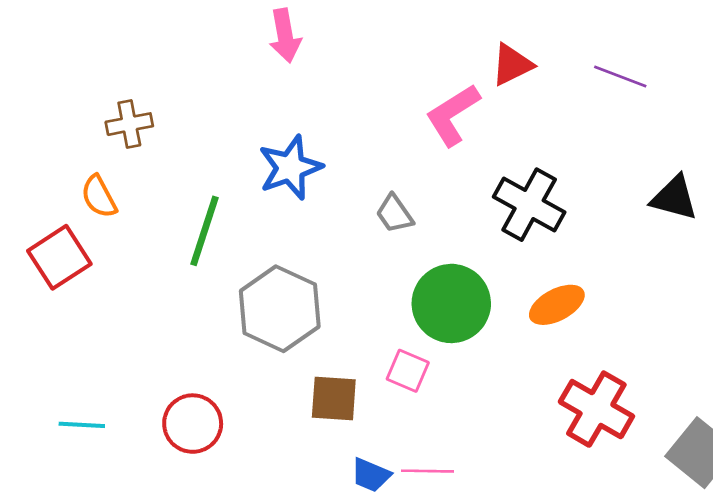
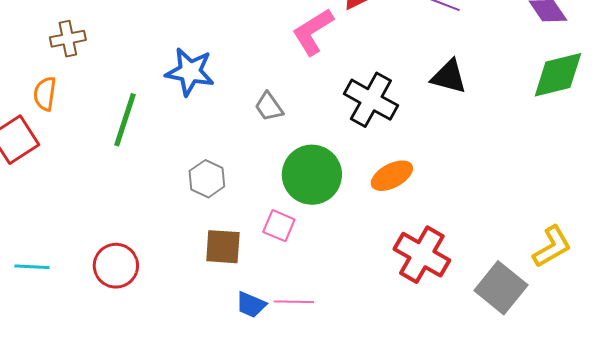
blue star: (290, 168) -> (190, 72), turned 30
orange semicircle: (99, 197) -> (45, 94), turned 36
black triangle: (674, 198) -> (449, 77), moved
gray hexagon: (280, 309) -> (207, 179), moved, size x0.6

